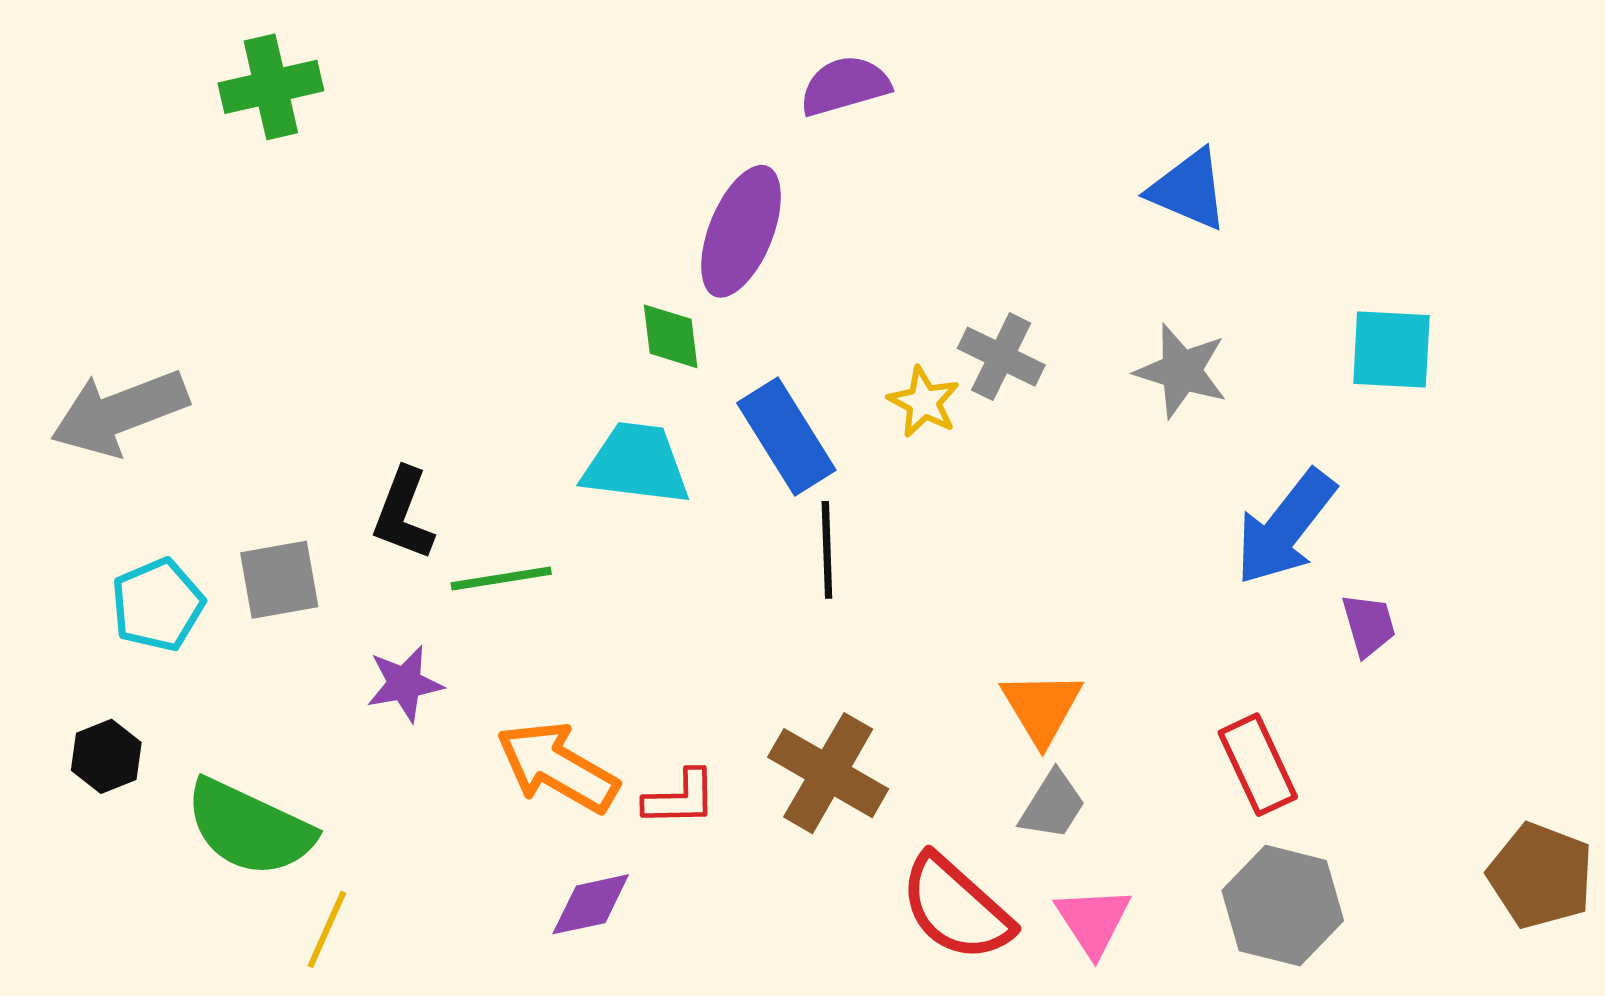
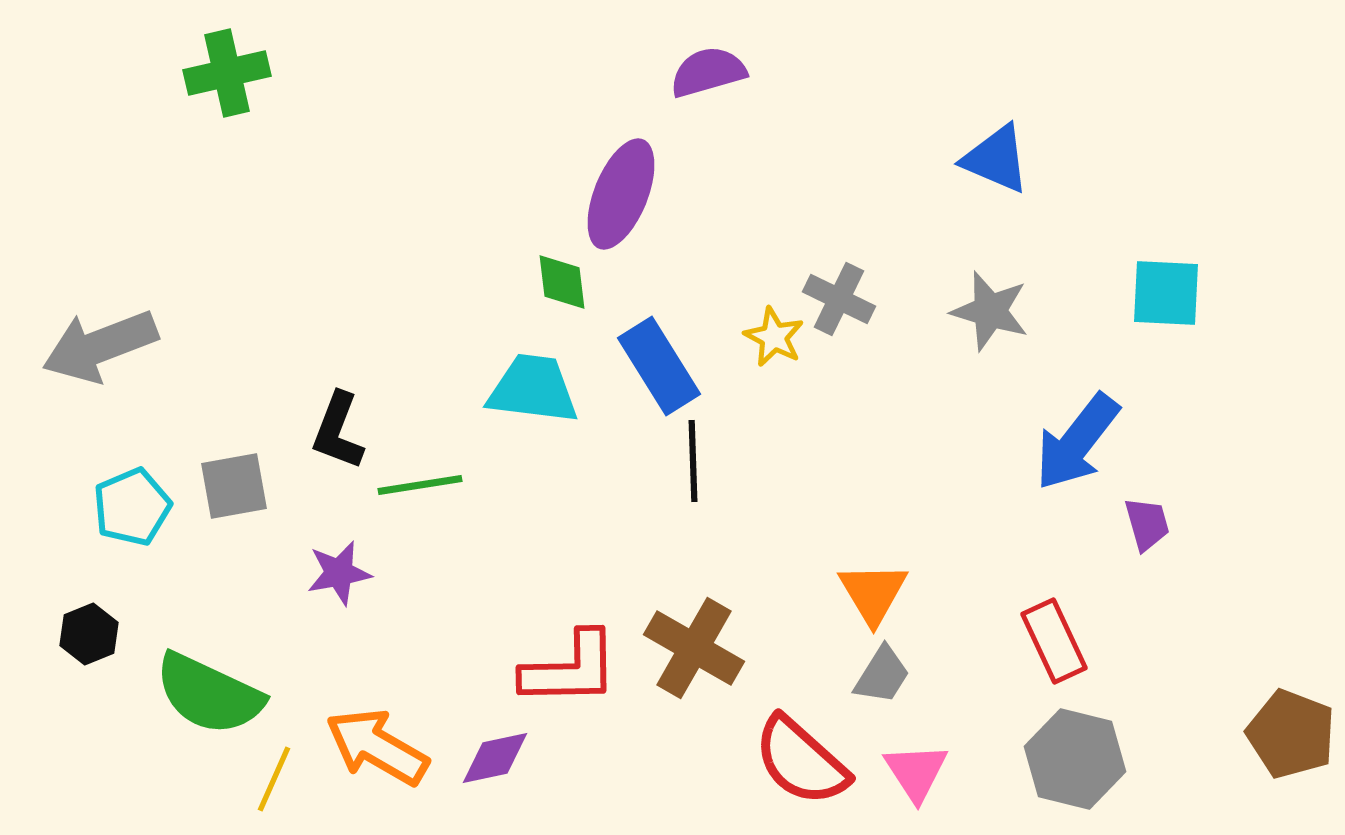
orange arrow: (557, 767) -> (377, 747), moved
red L-shape: (680, 798) -> (570, 669), size x1.6

